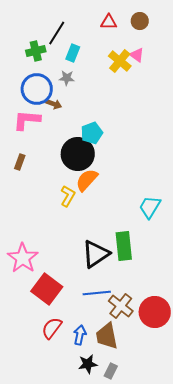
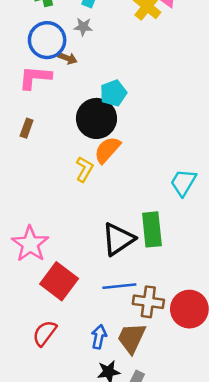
brown cross: (121, 306) -> (148, 302), turned -30
red semicircle: (52, 328) -> (45, 333), moved
brown trapezoid: (107, 336) -> (131, 338), turned 36

